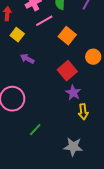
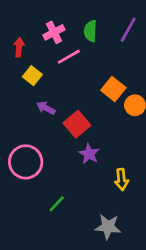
orange square: (67, 36) -> (113, 89), moved
red square: (67, 71) -> (77, 124), moved
purple star: (73, 93) -> (89, 154), moved

